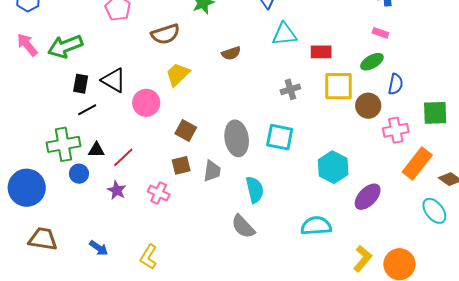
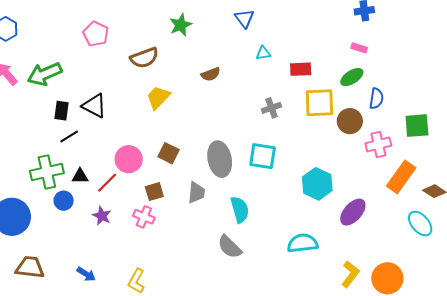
cyan triangle: (284, 34) -> (263, 53), size x0.6
pink circle: (146, 103) -> (129, 159), moved
brown square: (181, 165) -> (154, 192), moved

